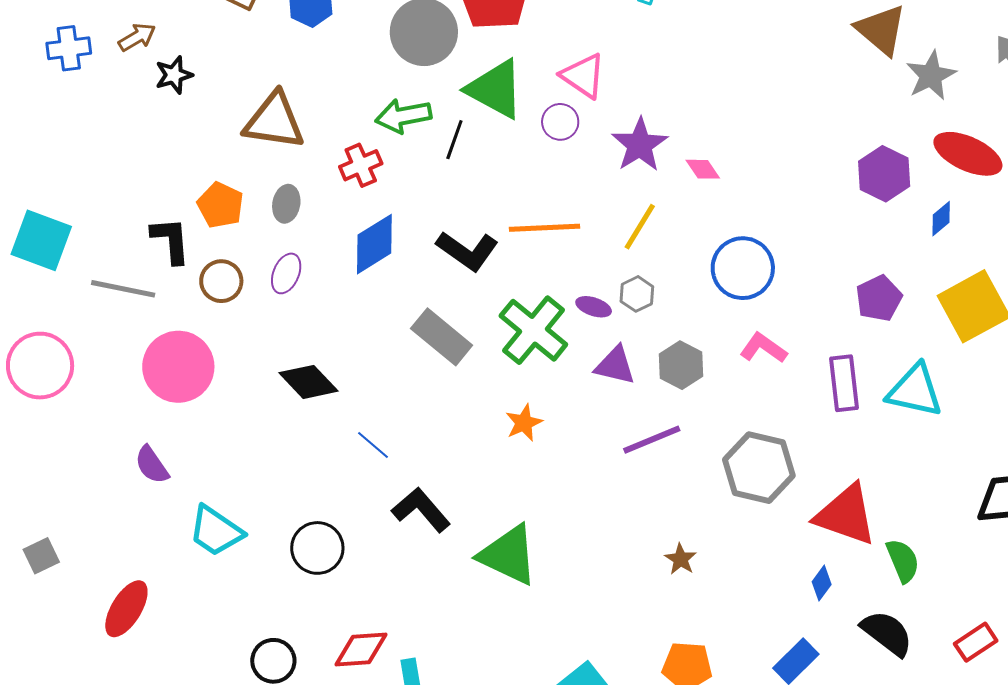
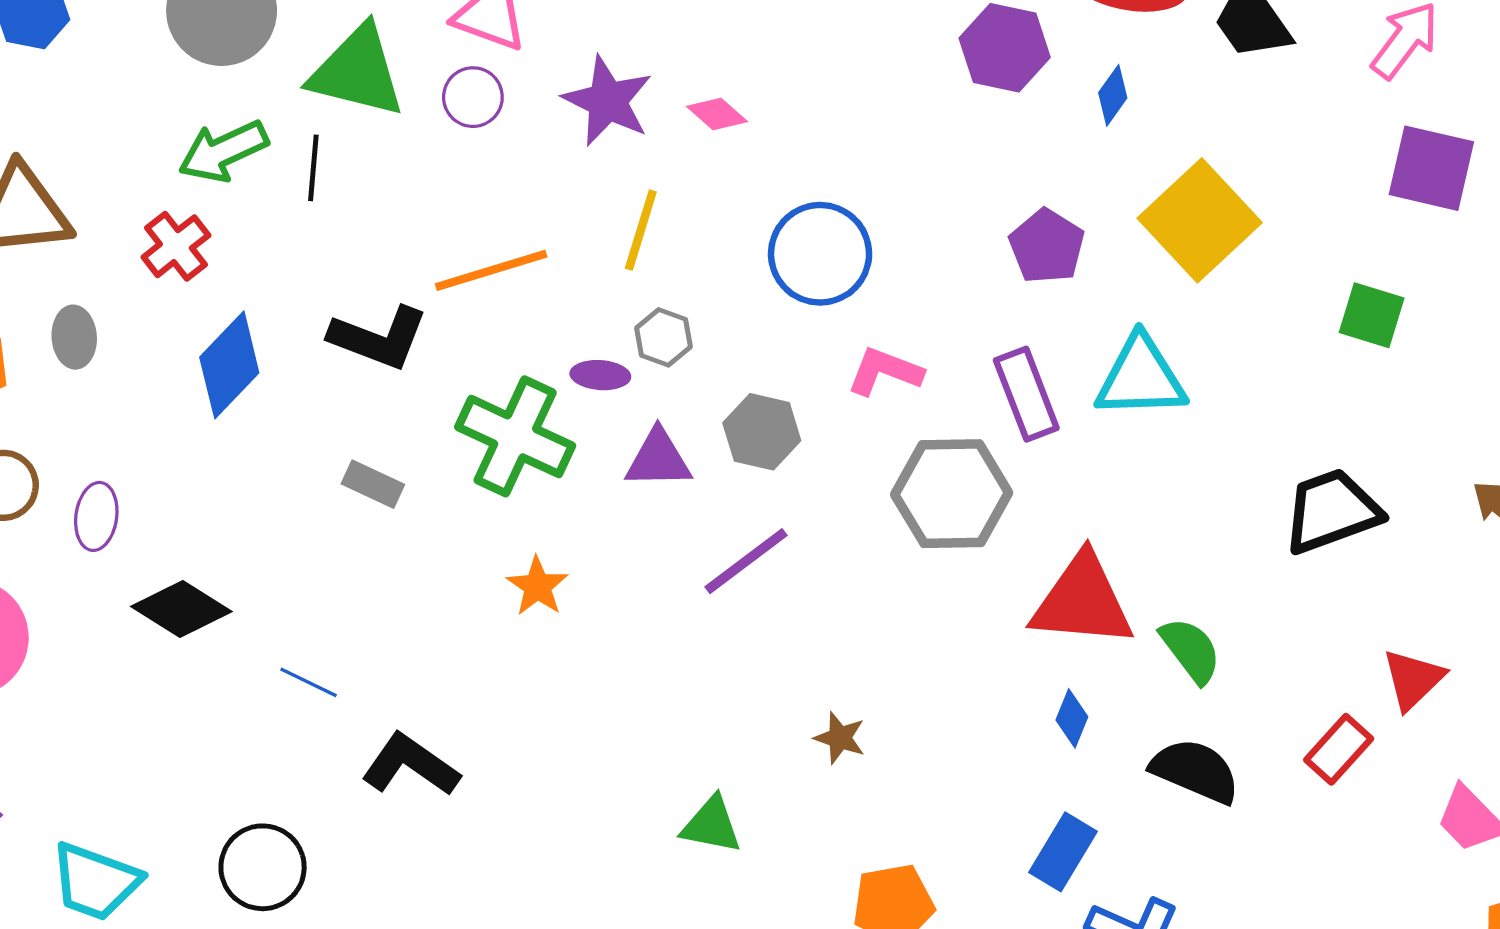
purple ellipse: (286, 273) -> (96, 516), moved
gray rectangle: (442, 337) -> (373, 484), size x0.6
gray hexagon: (759, 468) -> (952, 494), moved
green triangle: (508, 555) -> (711, 825), moved, size x0.6

